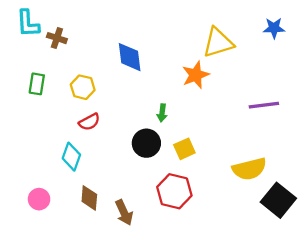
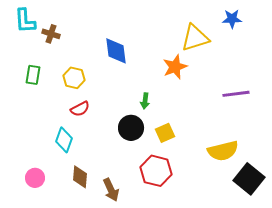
blue star: (274, 28) -> (232, 19), moved

